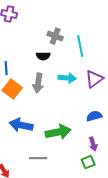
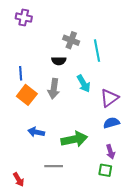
cyan arrow: (67, 78) -> (84, 84), turned 54
purple triangle: (94, 79) -> (109, 98), moved
blue arrow: (21, 125) -> (36, 132), size x0.7
green square: (88, 162) -> (105, 170), turned 32

